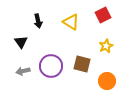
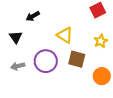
black arrow: (38, 21) -> (33, 16), turned 72
yellow triangle: (71, 22) -> (65, 35), moved

